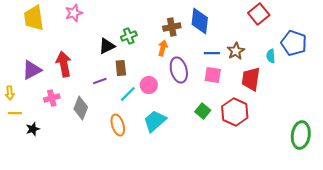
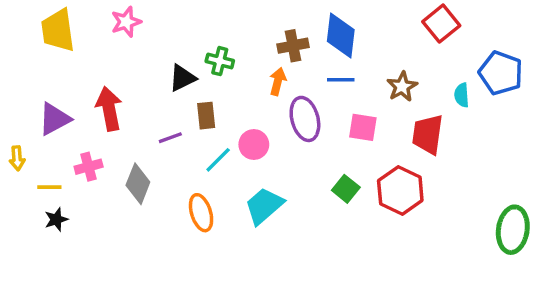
green cross: (129, 36) -> (220, 61), turned 35
blue line: (212, 53) -> (341, 80), moved
yellow line: (15, 113) -> (49, 187), moved

